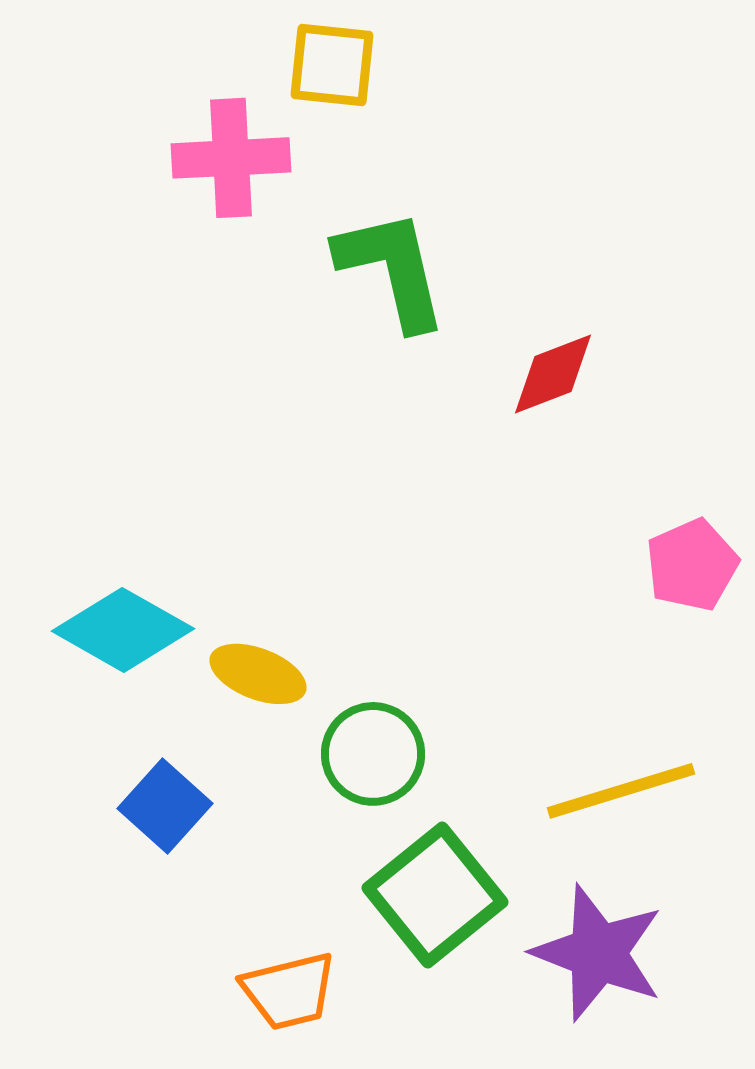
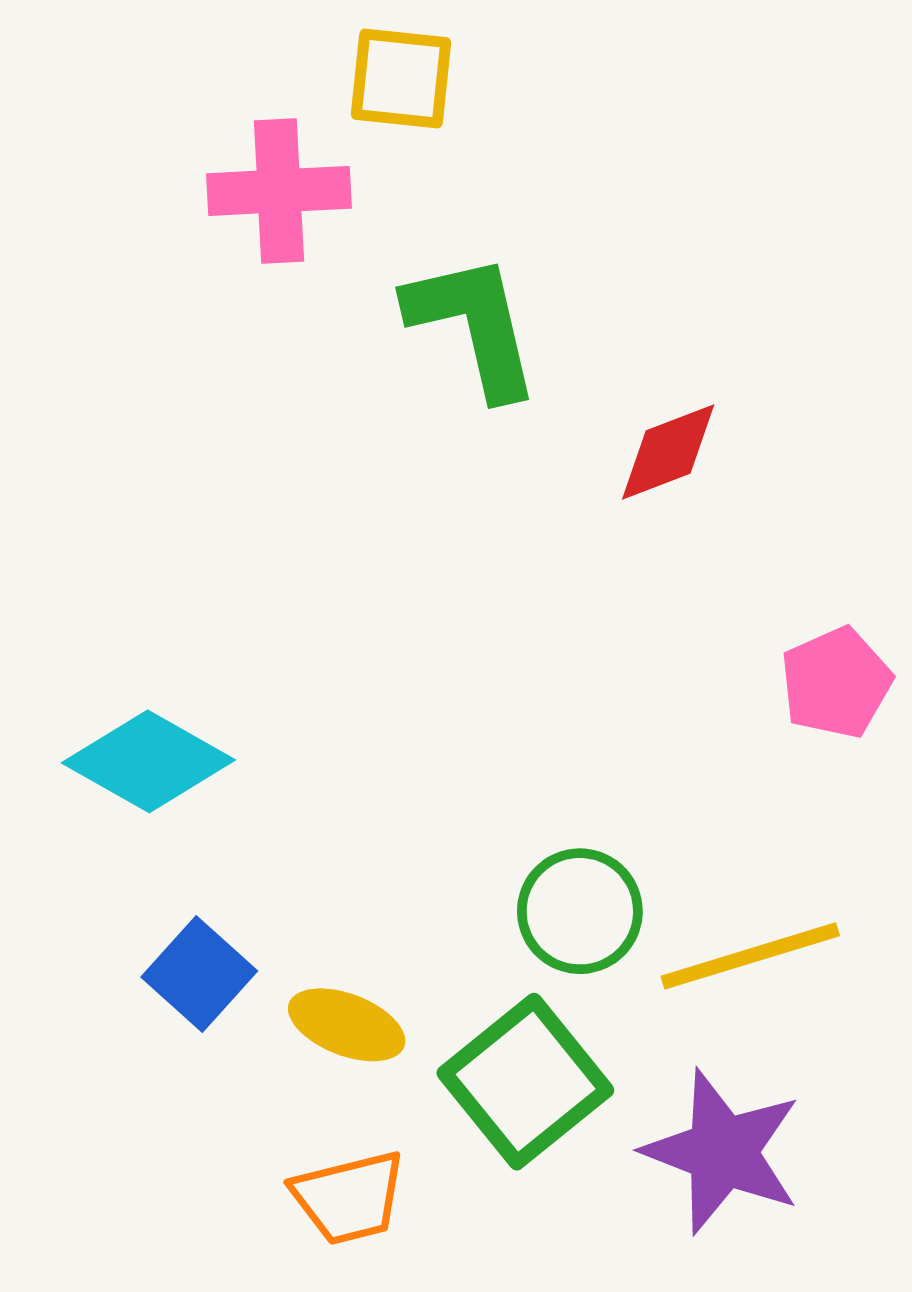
yellow ellipse: (258, 674) -> (347, 1025), moved
green circle: (373, 754) -> (580, 911), moved

